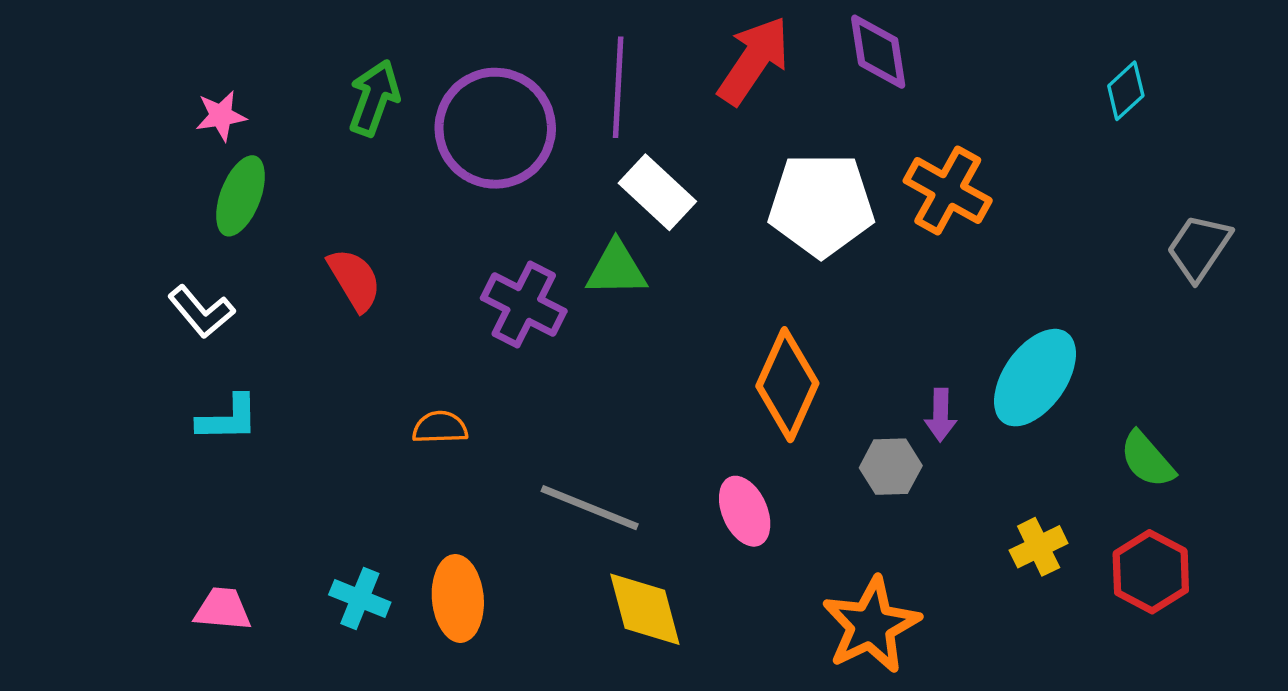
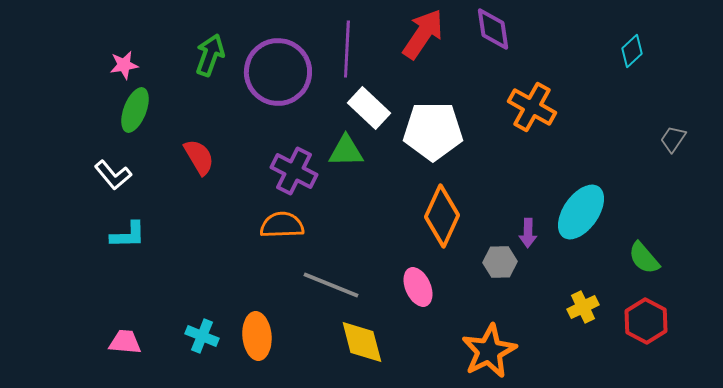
white pentagon: (821, 205) -> (433, 131), moved
gray trapezoid: (1199, 248) -> (673, 139), size x0.7
orange semicircle: (440, 427) -> (282, 225), moved, size x1.4

